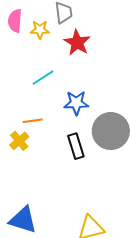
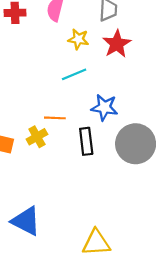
yellow star: (40, 30) -> (78, 39), moved
black rectangle: (76, 146) -> (86, 141), moved

